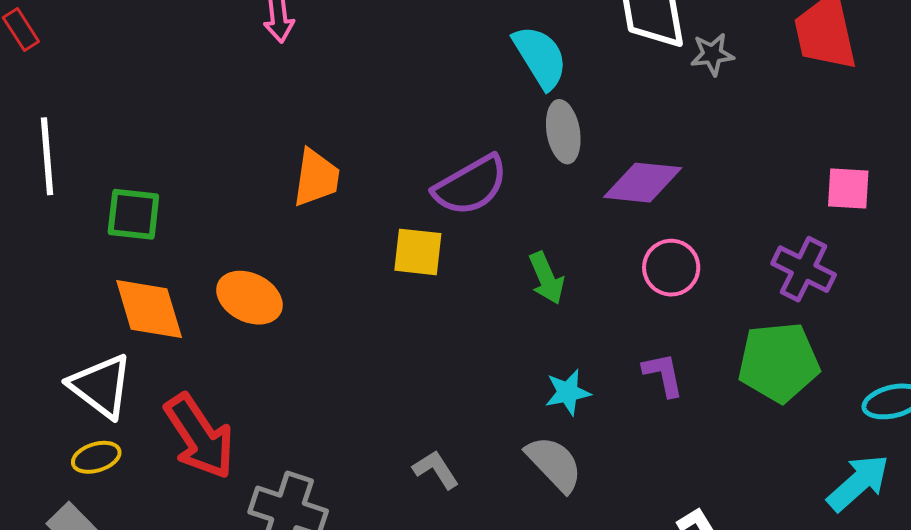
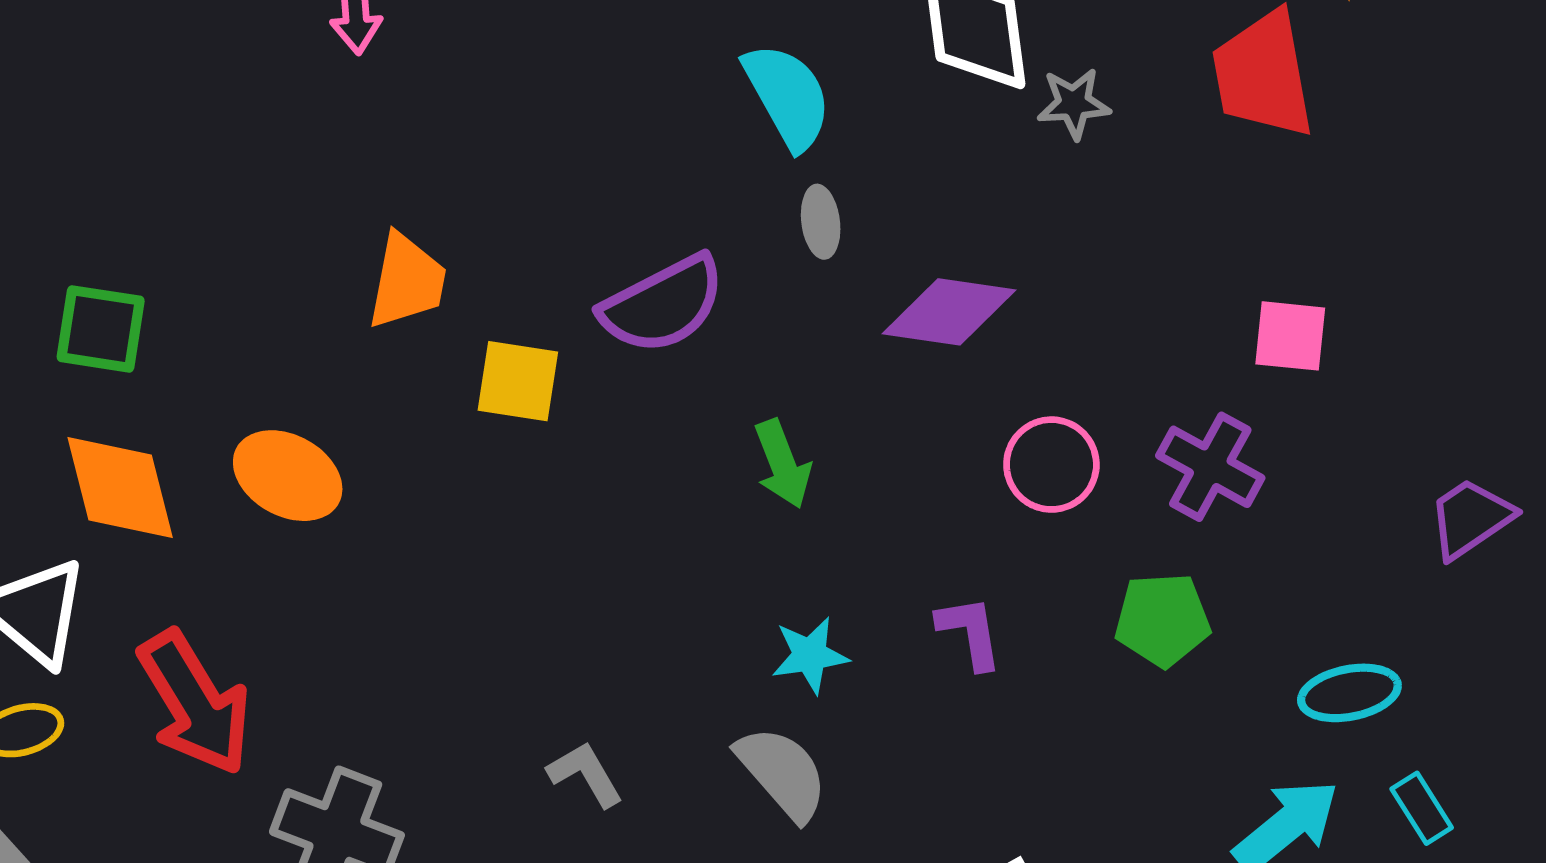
gray ellipse: (563, 132) -> (821, 222), size x0.7
yellow square: (418, 252) -> (518, 381), moved
pink circle: (671, 268) -> (1051, 465), moved
green pentagon: (779, 362) -> (1162, 620), size x0.7

